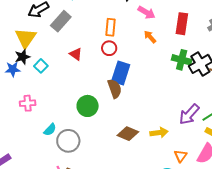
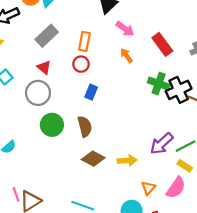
gray rectangle: (61, 21) -> (47, 36), moved
red rectangle: (182, 24) -> (162, 44), turned -50
blue rectangle: (121, 73) -> (91, 92), size x0.6
brown semicircle: (115, 89) -> (85, 126), moved
gray circle: (68, 141) -> (38, 93), moved

